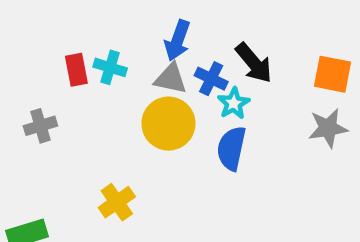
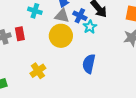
red rectangle: (76, 70) -> (20, 34), moved
blue semicircle: (231, 148) -> (89, 64), moved

